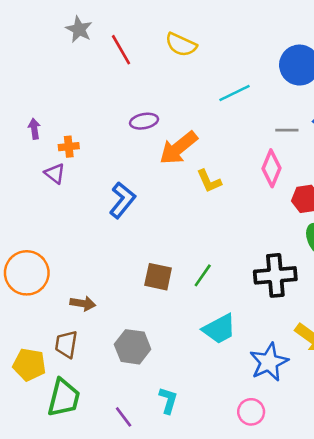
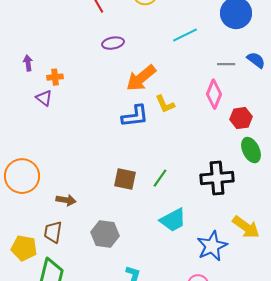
purple ellipse: (144, 121) -> (113, 43), moved
blue L-shape: (122, 200) -> (135, 116), moved, turned 44

